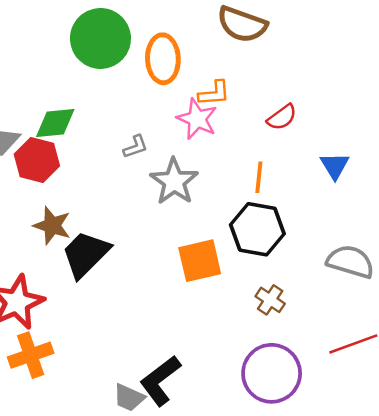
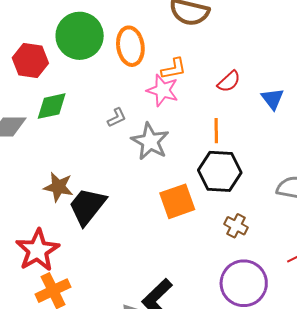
red hexagon: (37, 160) -> (30, 61), moved
blue triangle: (335, 166) -> (273, 99), moved

